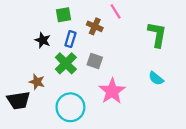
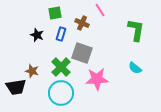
gray square: (95, 61) -> (82, 53), size x1.5
green cross: (66, 63) -> (61, 67), moved
pink star: (112, 91) -> (97, 79), turned 30

